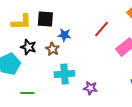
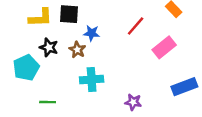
purple star: (90, 88) -> (133, 102), moved

